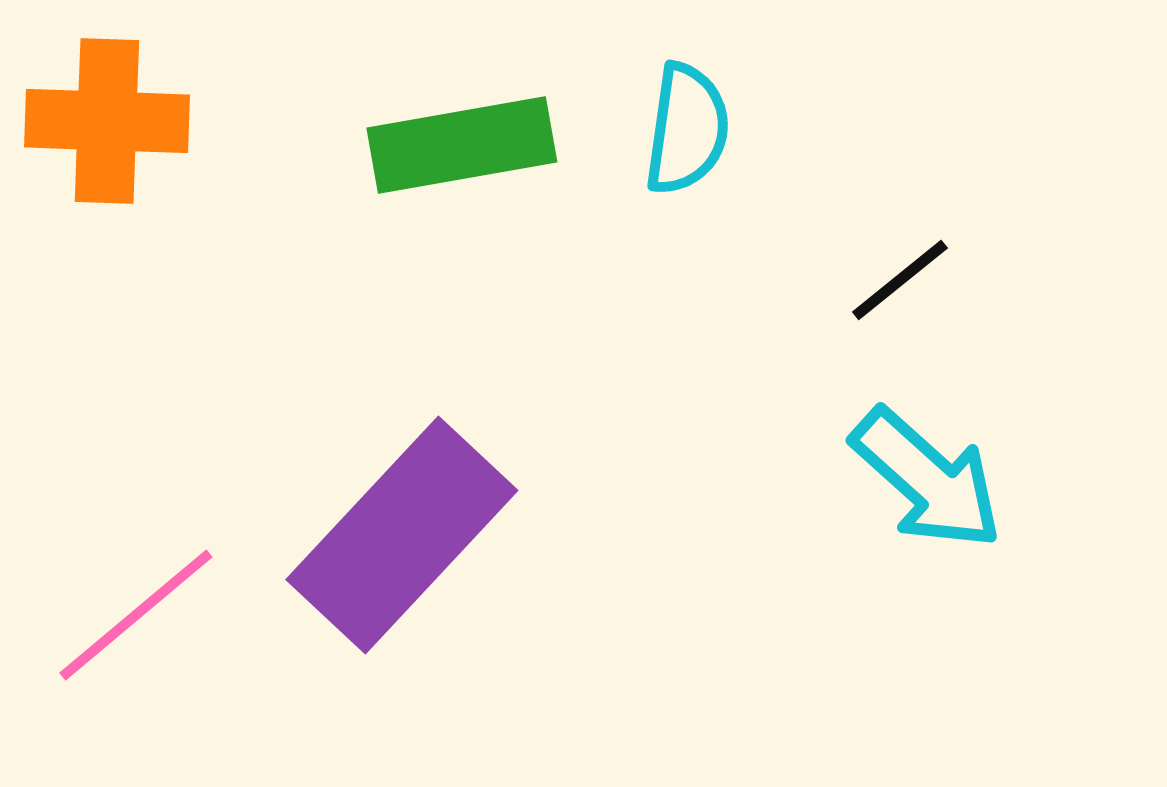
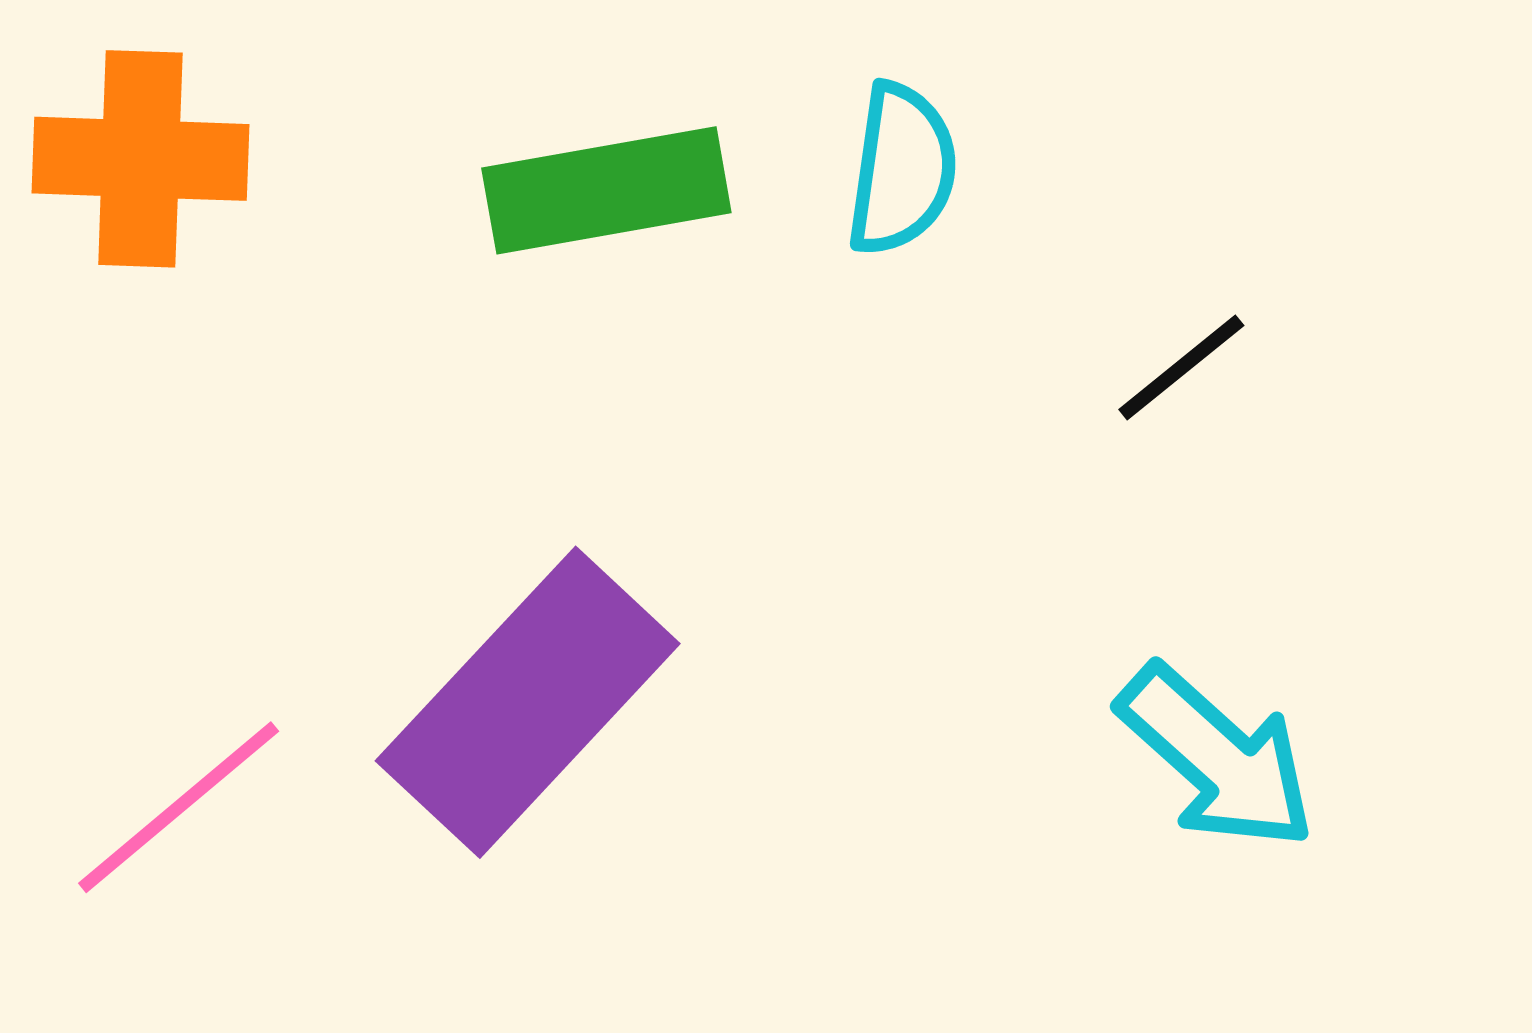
cyan arrow: (927, 479) -> (1217, 757), moved

